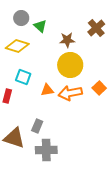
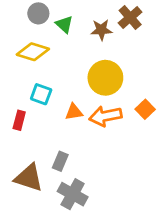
brown cross: (96, 28) -> (130, 18), moved
brown star: (67, 40) -> (101, 30), moved
gray cross: (46, 150) -> (73, 194), turned 30

